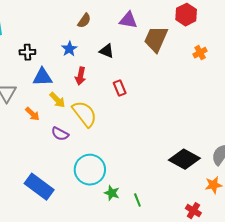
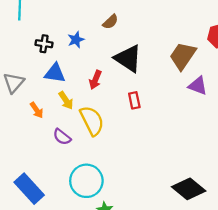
purple triangle: (128, 20) -> (198, 86), moved
blue star: (69, 49) -> (76, 40), moved
black triangle: (107, 51) -> (128, 58), size x1.8

